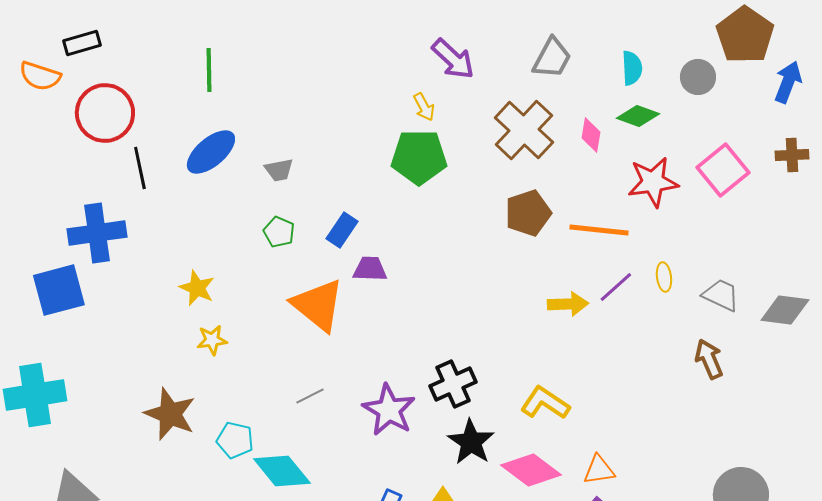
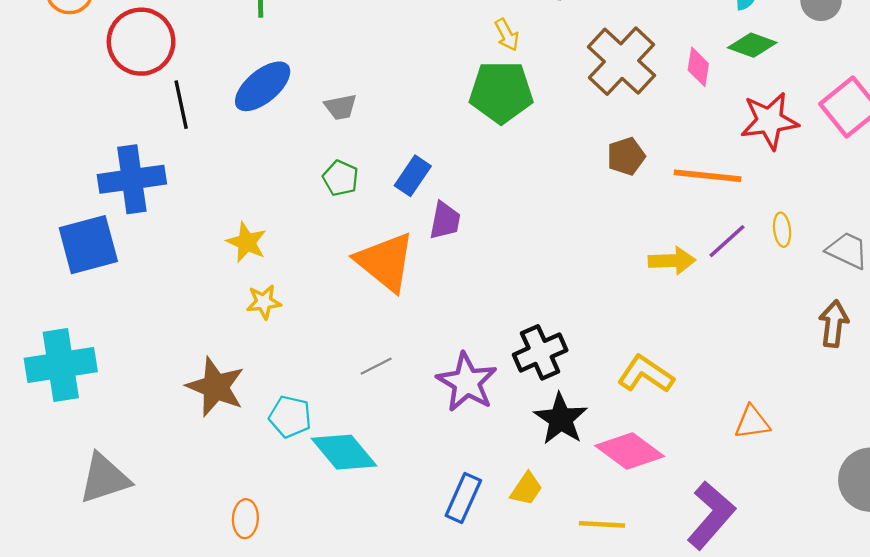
brown pentagon: (528, 213) -> (626, 156), size x0.7
purple trapezoid: (370, 269) -> (445, 221), turned 99
brown arrow: (709, 359) -> (834, 324), turned 30
orange triangle: (599, 470) -> (752, 422), moved

